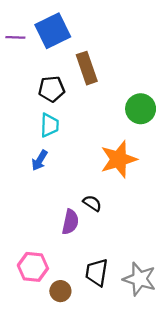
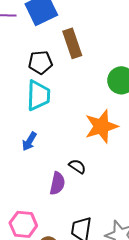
cyan trapezoid: (49, 125) -> (38, 95), size x1.4
blue arrow: (40, 160) -> (29, 141), moved

